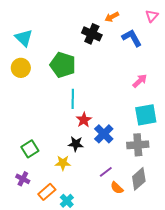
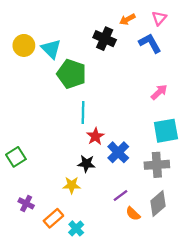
pink triangle: (152, 16) -> (159, 18), moved
cyan triangle: (24, 38) -> (51, 49), moved
yellow circle: (21, 68) -> (24, 45), moved
green square: (30, 149) -> (16, 157), moved

